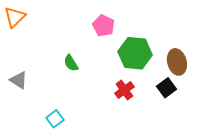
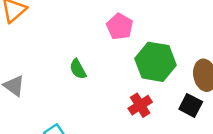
black square: (166, 88) -> (191, 105), turned -30

